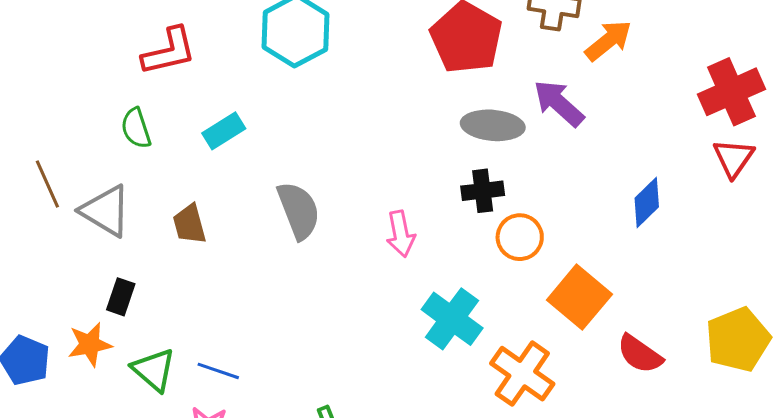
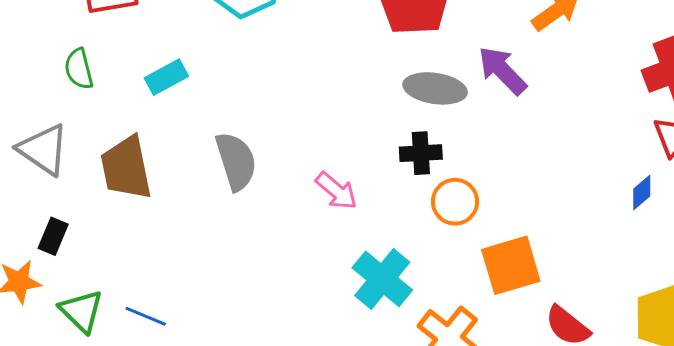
blue diamond: (647, 202) -> (642, 193), moved, size x0.7
brown trapezoid: (189, 224) -> (126, 168), size x1.6
pink arrow: (401, 234) -> (336, 191), turned -42
orange square: (579, 297) -> (511, 265), turned 30

